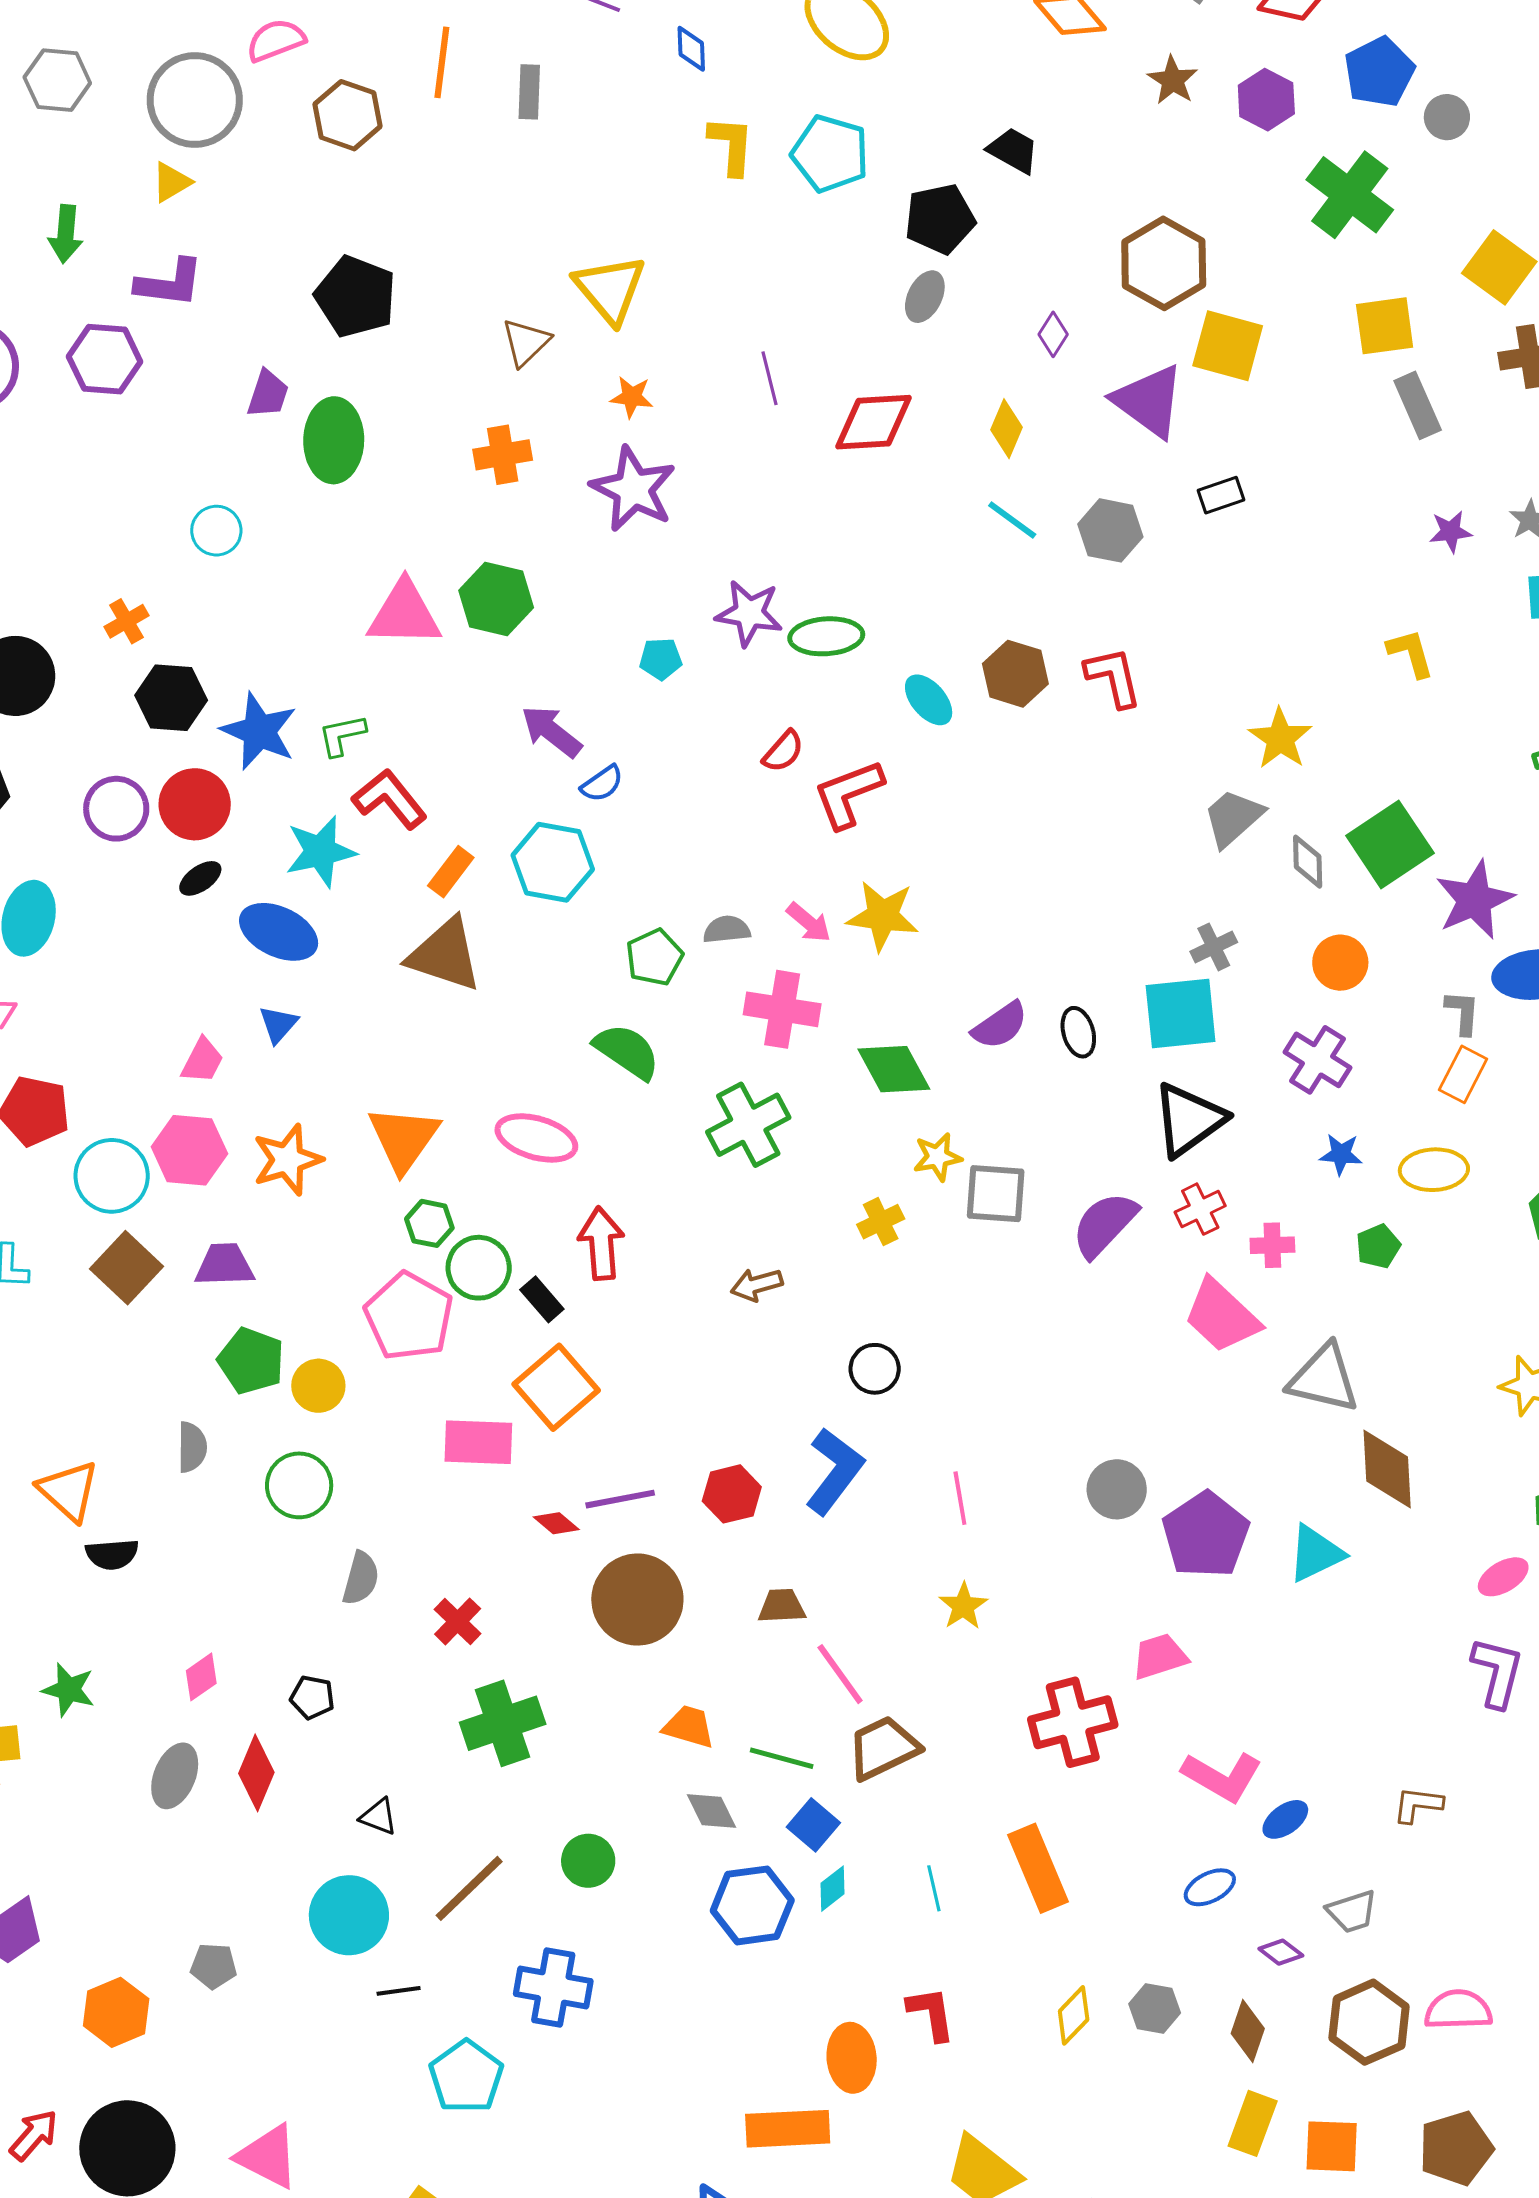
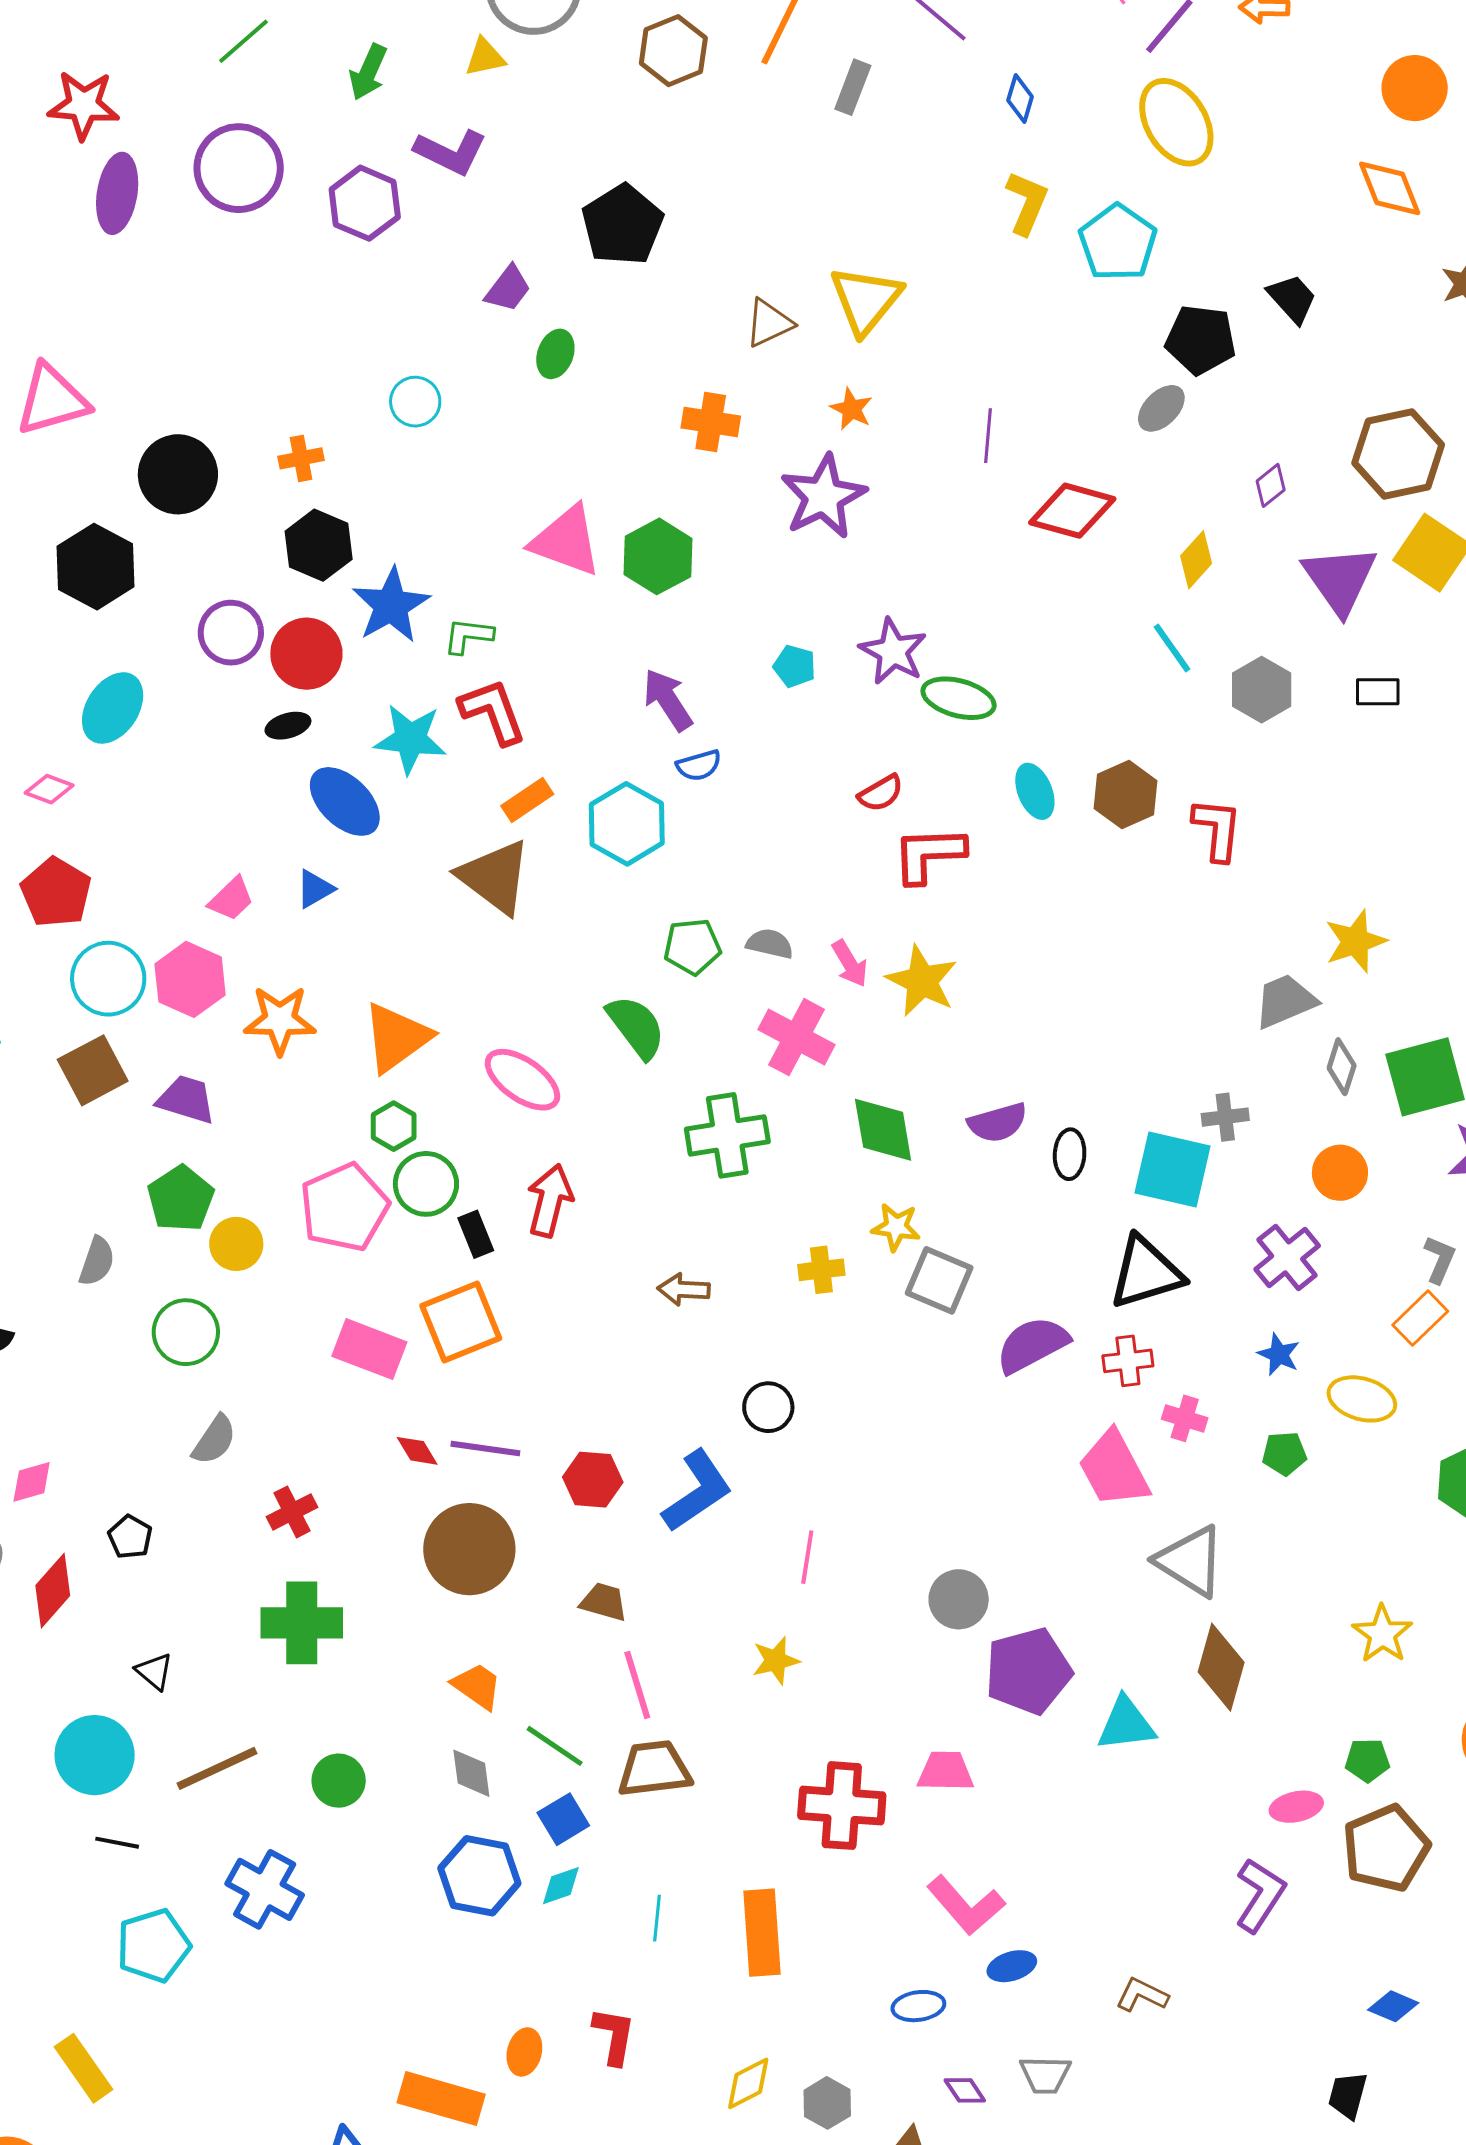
green ellipse: (334, 440) -> (555, 354), size x0.6
orange ellipse: (852, 2058) -> (524, 2052), size x0.7

